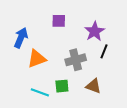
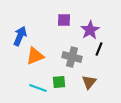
purple square: (59, 21) -> (64, 20), moved
gray cross: (76, 60) -> (72, 57), turned 30
brown triangle: (93, 86) -> (89, 82), turned 49

